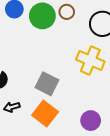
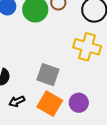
purple circle: (91, 121) -> (79, 103), moved

